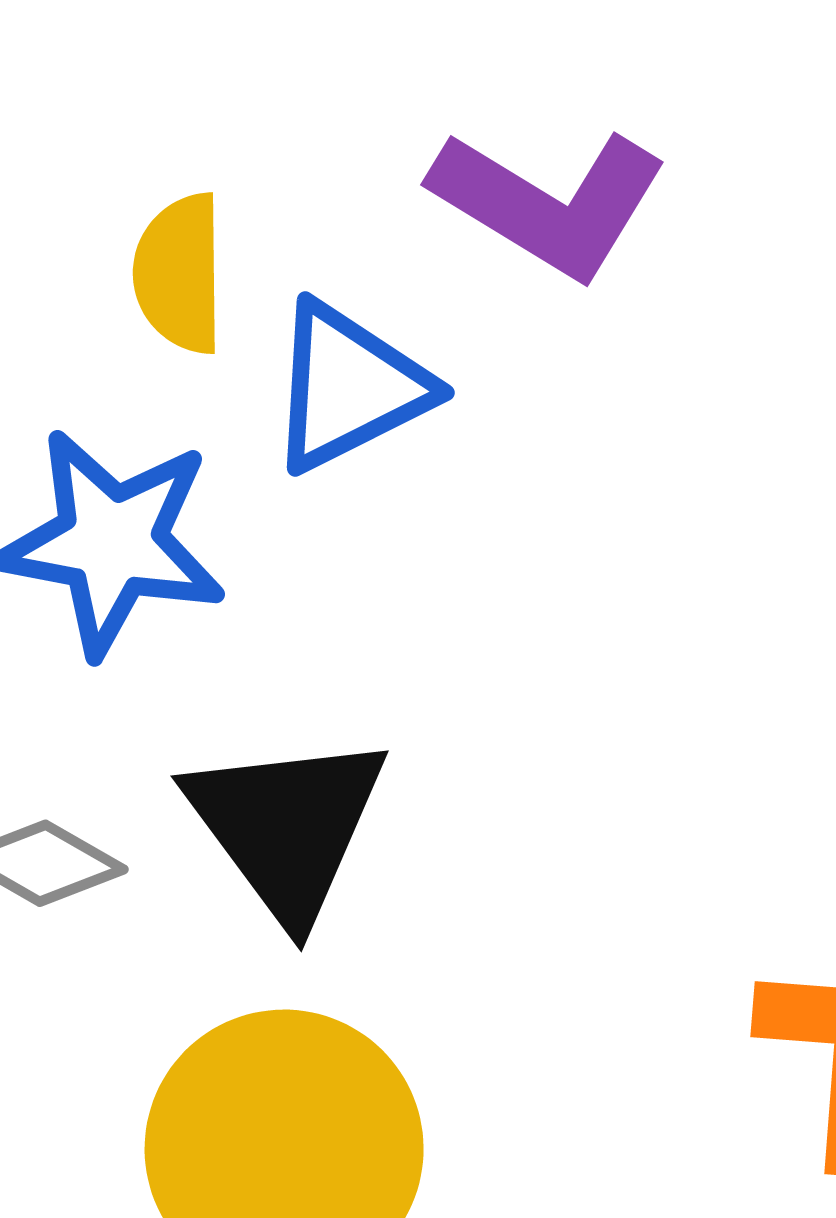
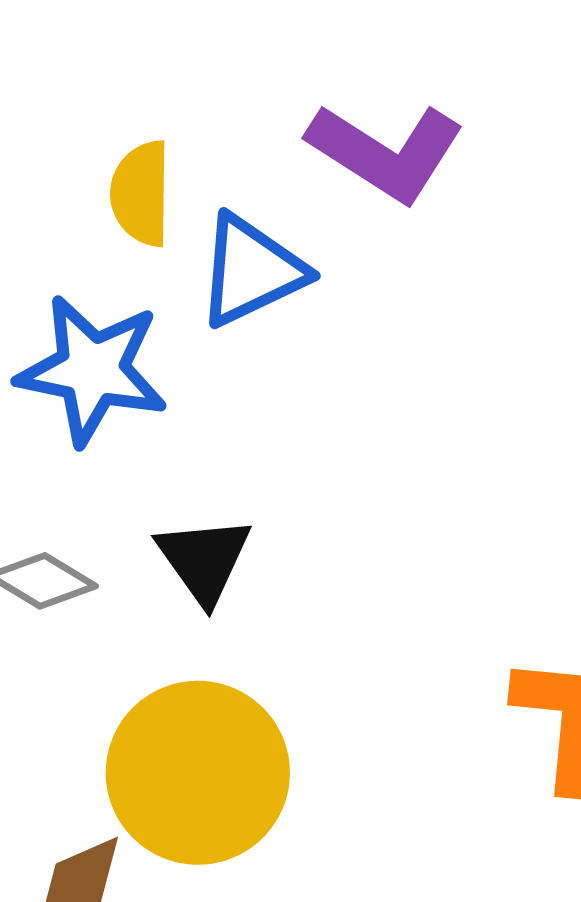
black triangle: (287, 826) -> (204, 560), size x0.7

